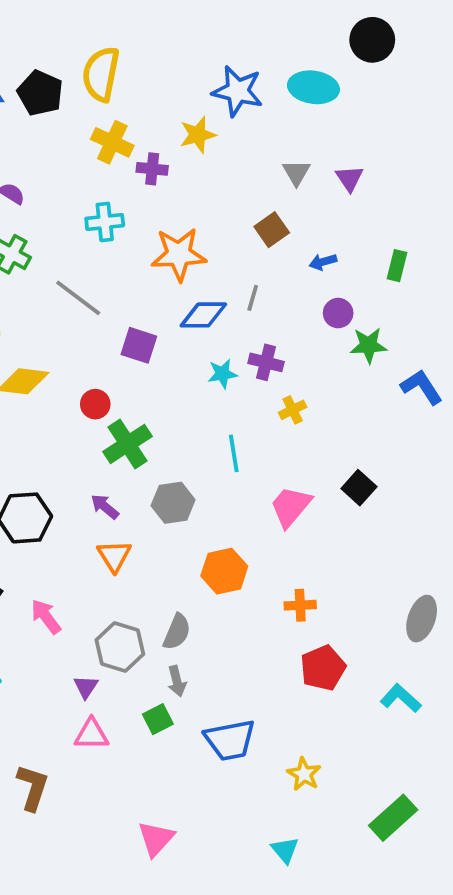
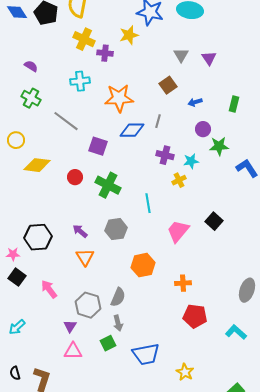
cyan star: (222, 374) -> (191, 161), moved
green cross: (127, 444) -> (108, 185), moved, turned -30
red pentagon: (323, 668) -> (195, 316), turned 30

